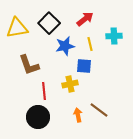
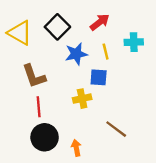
yellow triangle: (17, 28) -> (20, 33), turned 40
red line: (44, 91) -> (39, 107), moved
orange arrow: (78, 115) -> (76, 148), moved

